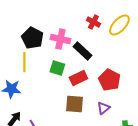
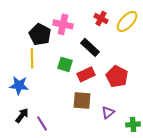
pink cross: (60, 39) -> (63, 24), moved
purple triangle: (103, 108) -> (108, 112), moved

